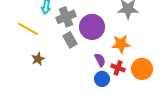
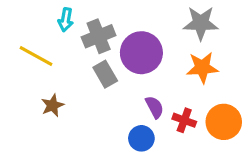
orange star: (121, 44) -> (202, 68), moved
blue circle: (102, 79) -> (141, 138), moved

